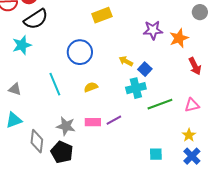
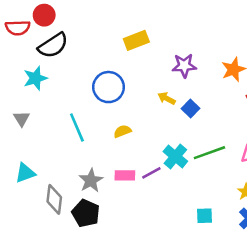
purple star: (153, 30) -> (184, 66), moved
cyan cross: (136, 88) -> (175, 156), moved, turned -36
gray triangle: (15, 89) -> (21, 119), moved, turned 40
gray star: (66, 126) -> (91, 180), turned 30

